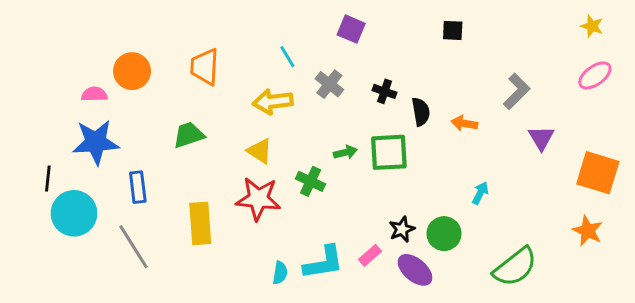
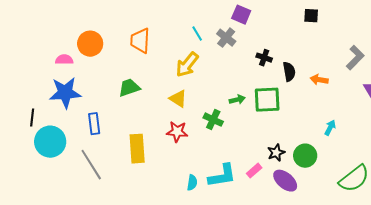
gray cross: (329, 84) -> (226, 38), moved
yellow arrow: (273, 102) -> (187, 65), turned -44
red star: (258, 199) -> (177, 132), size x0.7

